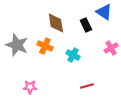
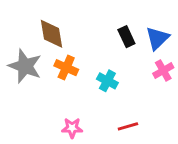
blue triangle: (104, 12) -> (157, 38), moved, turned 42
brown diamond: (56, 23) -> (51, 34), moved
pink star: (30, 87) -> (72, 128), moved

